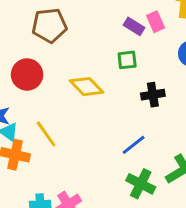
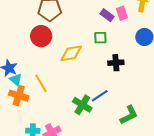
red circle: (27, 75) -> (41, 36), moved
yellow diamond: (87, 87) -> (71, 53), turned -60
green cross: (141, 184) -> (82, 105), moved

